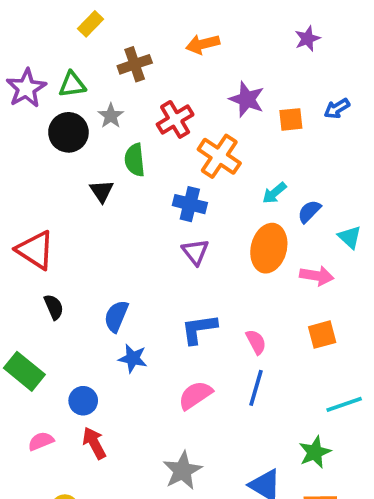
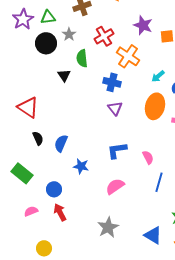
blue semicircle: (116, 316) -> (61, 143), moved
blue line: (256, 388) -> (159, 182), moved

